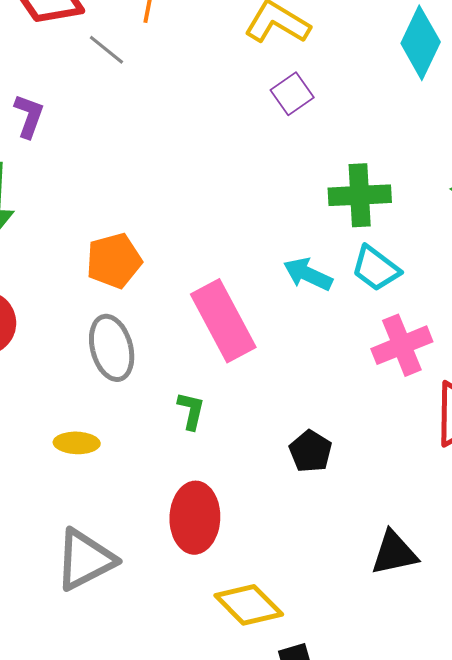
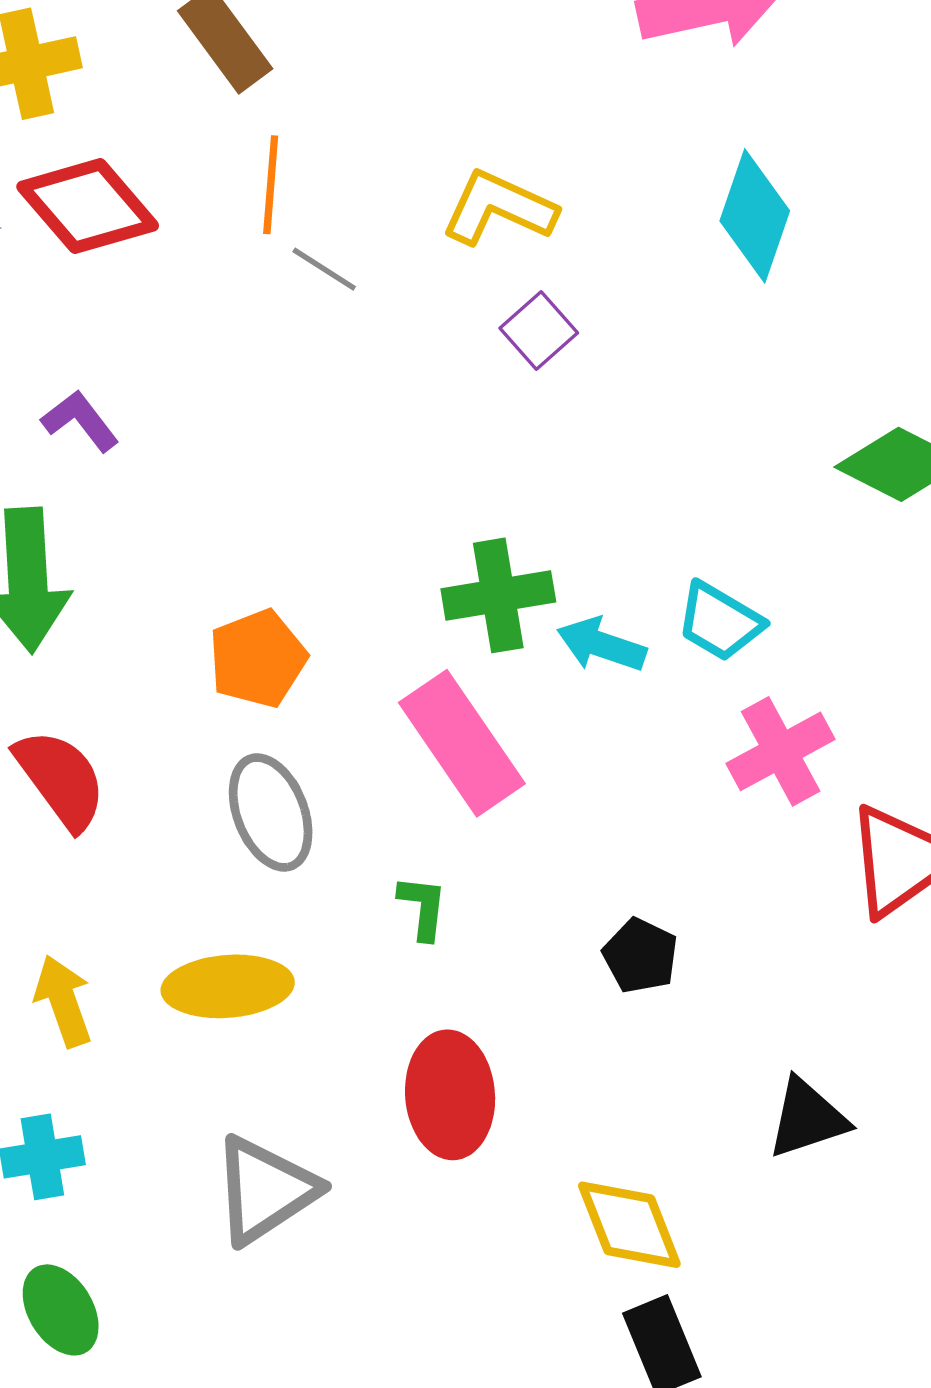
gray line: (106, 50) -> (324, 269), moved
purple L-shape: (29, 116) -> (80, 421), turned -51
green cross: (360, 195) -> (498, 595), moved
yellow ellipse: (77, 443) -> (228, 986), size x1.6
yellow diamond: (249, 605) -> (629, 1225), moved, turned 30

